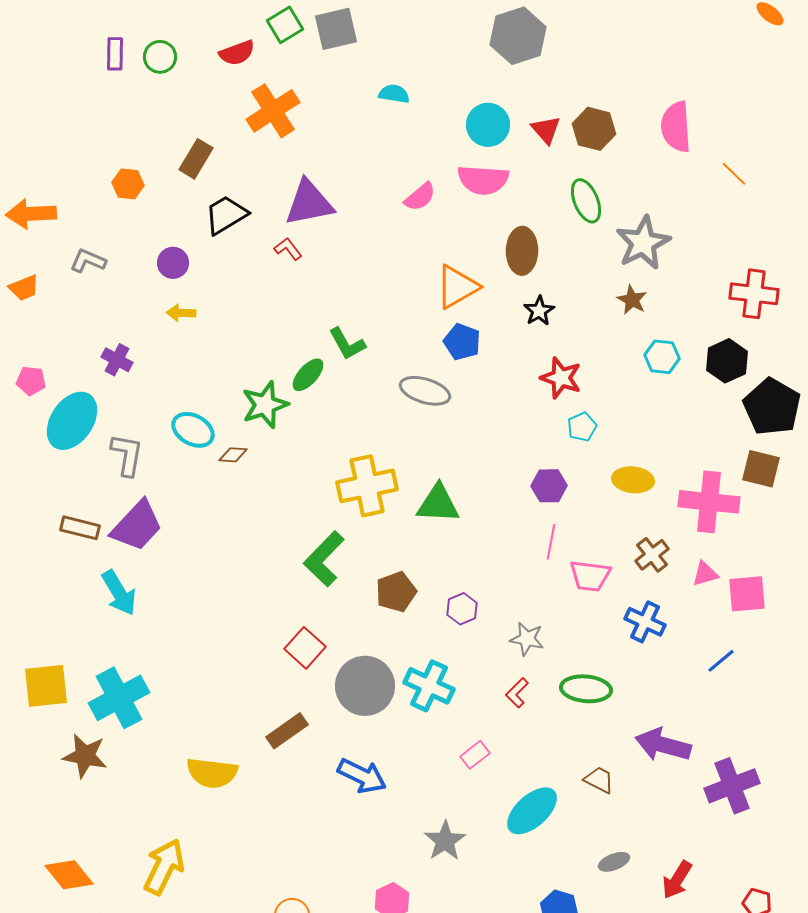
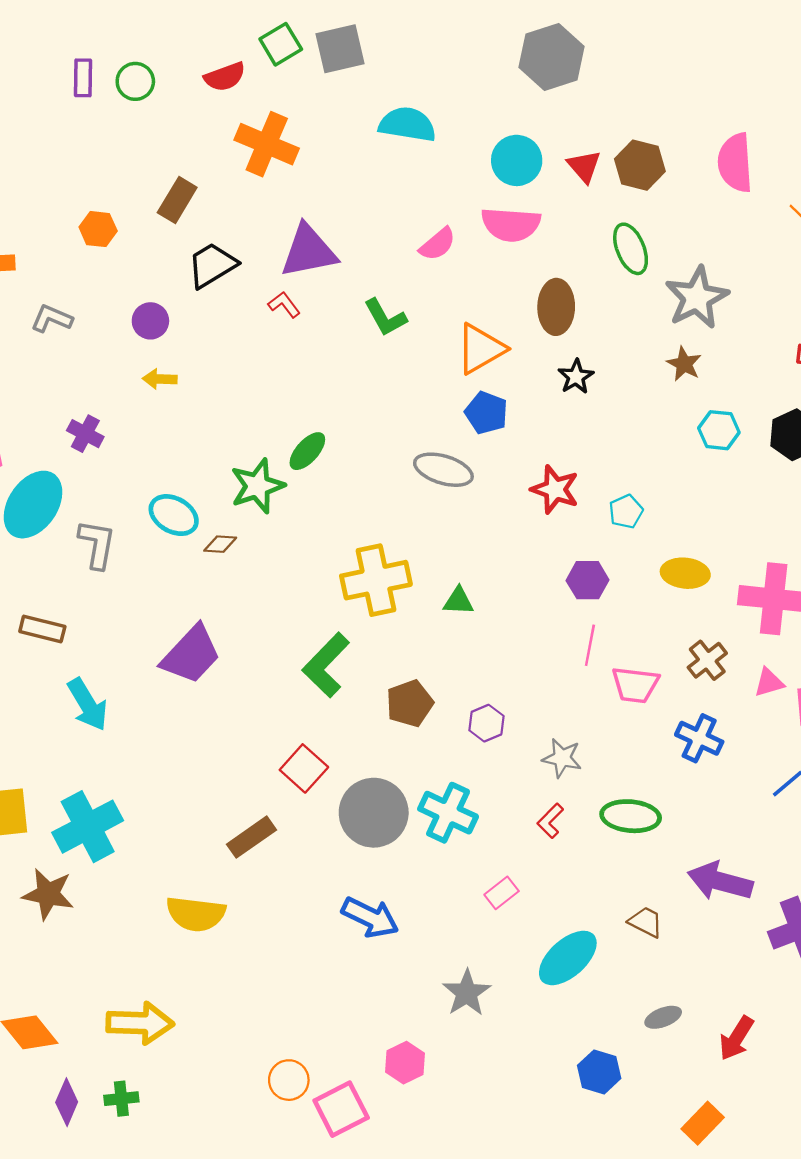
cyan semicircle: (394, 94) -> (407, 124), size x1.6
orange cross: (273, 111) -> (267, 144), turned -34
green L-shape: (347, 344) -> (385, 317), moved
red star: (561, 378) -> (555, 489), moved
green triangle: (438, 504) -> (459, 601), size x0.6
purple trapezoid: (137, 526) -> (191, 655), moved
brown rectangle: (287, 731) -> (252, 837), moved
yellow arrow: (164, 867) -> (140, 1023), turned 66

